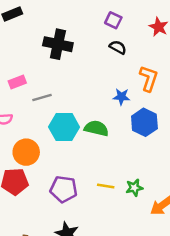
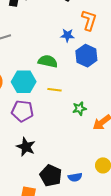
cyan hexagon: (64, 127) -> (24, 82), moved
yellow line: (106, 186) -> (55, 90), moved

